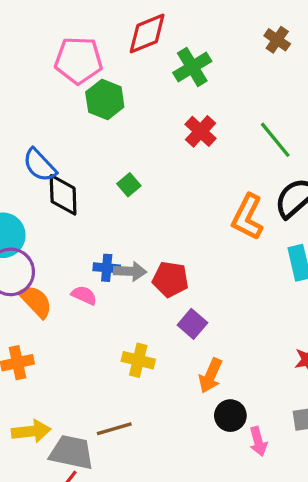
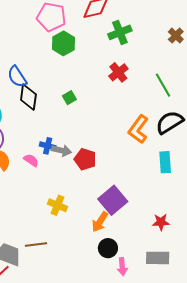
brown cross: (277, 40) -> (176, 35), moved
purple square: (192, 324) -> (113, 200), moved, size x1.6

